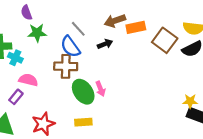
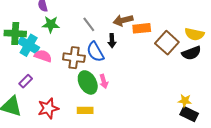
black arrow: (105, 44) -> (112, 41), turned 104
blue semicircle: (70, 47) -> (95, 52), moved
cyan cross: (15, 58) -> (29, 45), size x1.5
pink semicircle: (28, 80) -> (43, 56), moved

